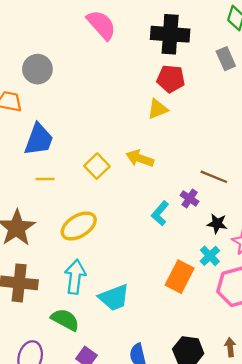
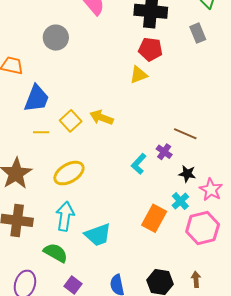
gray circle: (37, 69) -> (56, 38), moved
yellow arrow: (140, 158) -> (102, 118), moved
yellow square: (97, 166) -> (71, 121), moved

